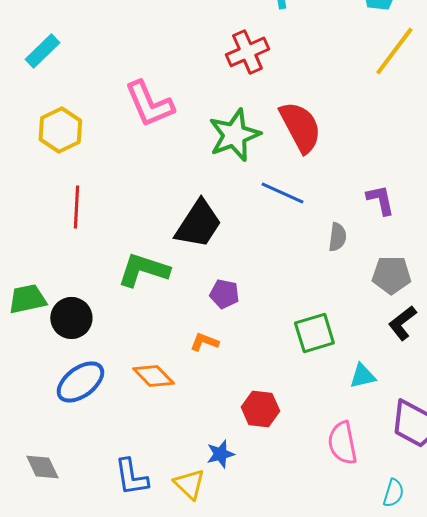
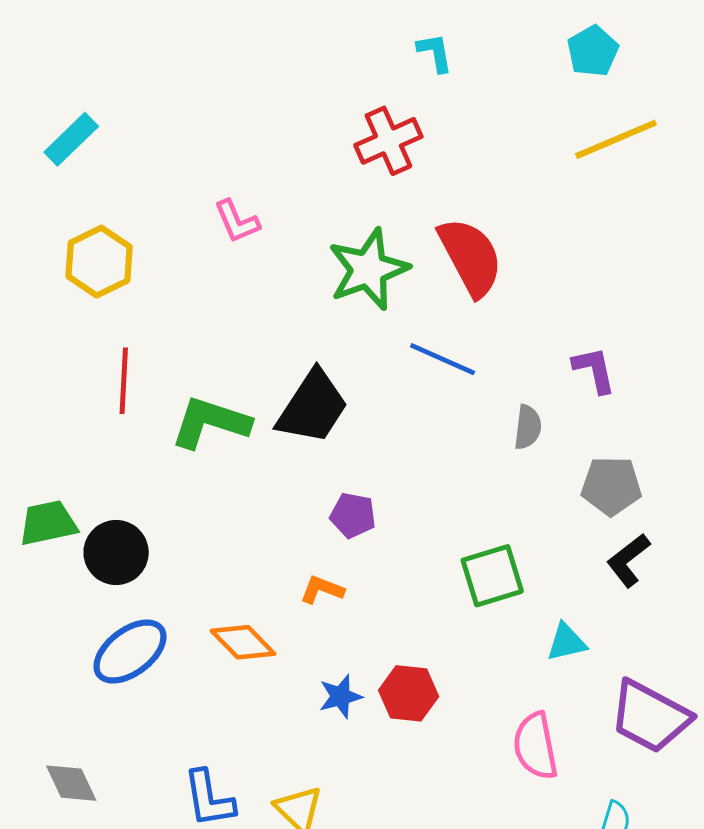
yellow line: (394, 51) -> (616, 139), turned 30
pink L-shape: (149, 104) -> (237, 221), size x0.6
green L-shape: (143, 270) -> (210, 423), moved
blue star: (220, 454) -> (340, 696), moved

